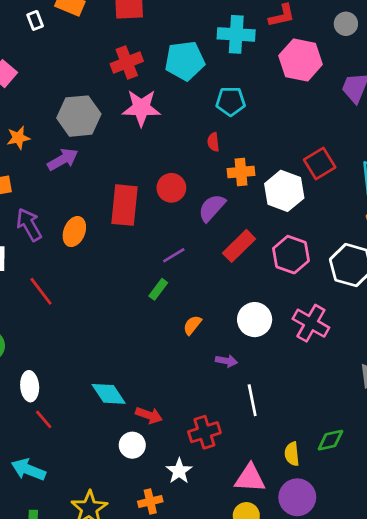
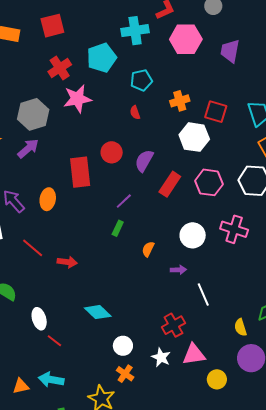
red square: (320, 163) -> (216, 112), turned -30
orange cross: (241, 172) -> (180, 101), moved
red arrow: (149, 415) -> (67, 262), moved
pink triangle: (250, 478) -> (194, 354), moved
orange cross: (150, 501) -> (125, 374), moved, turned -30

